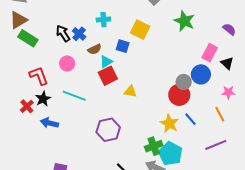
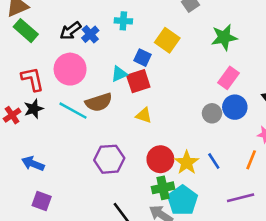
green star: (184, 21) -> (224, 37), turned 30
black arrow: (63, 33) -> (70, 31), turned -102
brown semicircle: (95, 49) -> (99, 102), moved, size x1.5
pink rectangle: (210, 53) -> (228, 78), moved
pink circle: (67, 63) -> (70, 69), size x1.6
red square: (108, 76) -> (138, 81), moved
red circle: (179, 95) -> (160, 159), moved
orange line: (220, 114) -> (251, 160), turned 42
blue arrow: (49, 123) -> (33, 164), moved

